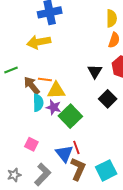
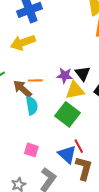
black triangle: (95, 71) -> (83, 74), moved
yellow triangle: (56, 90) -> (75, 90), moved
purple star: (54, 107) -> (65, 75), moved

